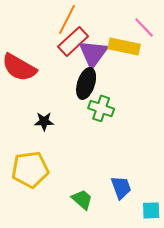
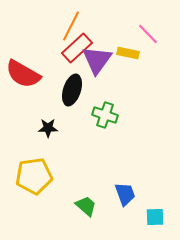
yellow rectangle: (124, 46) -> (128, 53), size x0.7
black ellipse: (86, 83) -> (72, 90), moved

